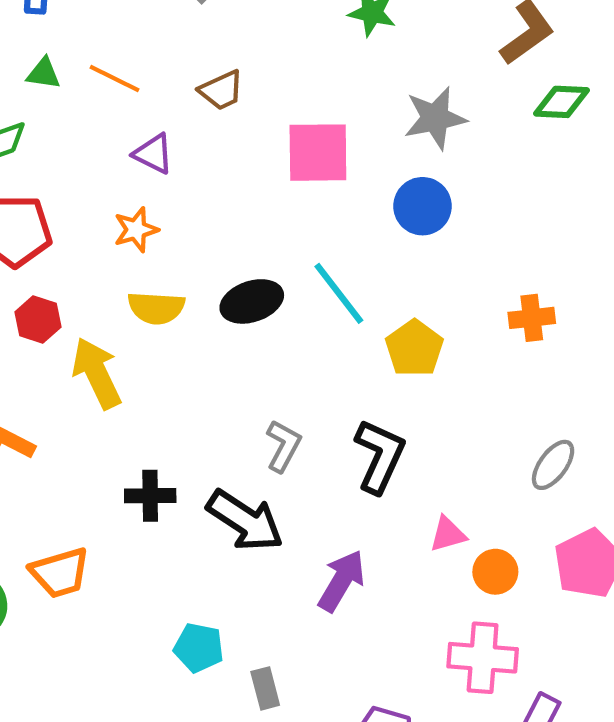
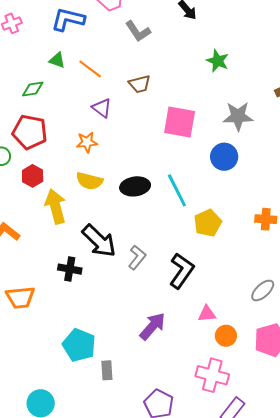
black arrow: (245, 521) -> (99, 241), moved
cyan pentagon: (199, 648) -> (79, 345), size x1.4

